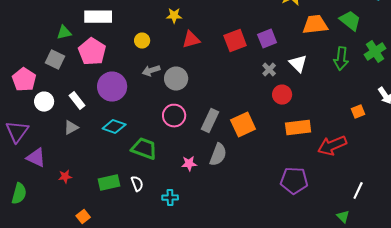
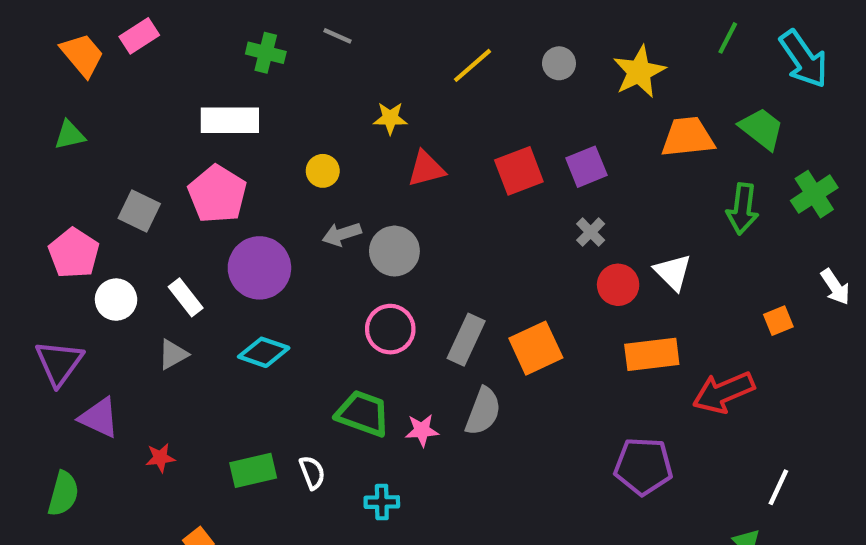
green triangle: (64, 33) -> (70, 135), moved
white triangle: (298, 64) -> (673, 272), moved
green trapezoid: (144, 149) -> (363, 413), moved

